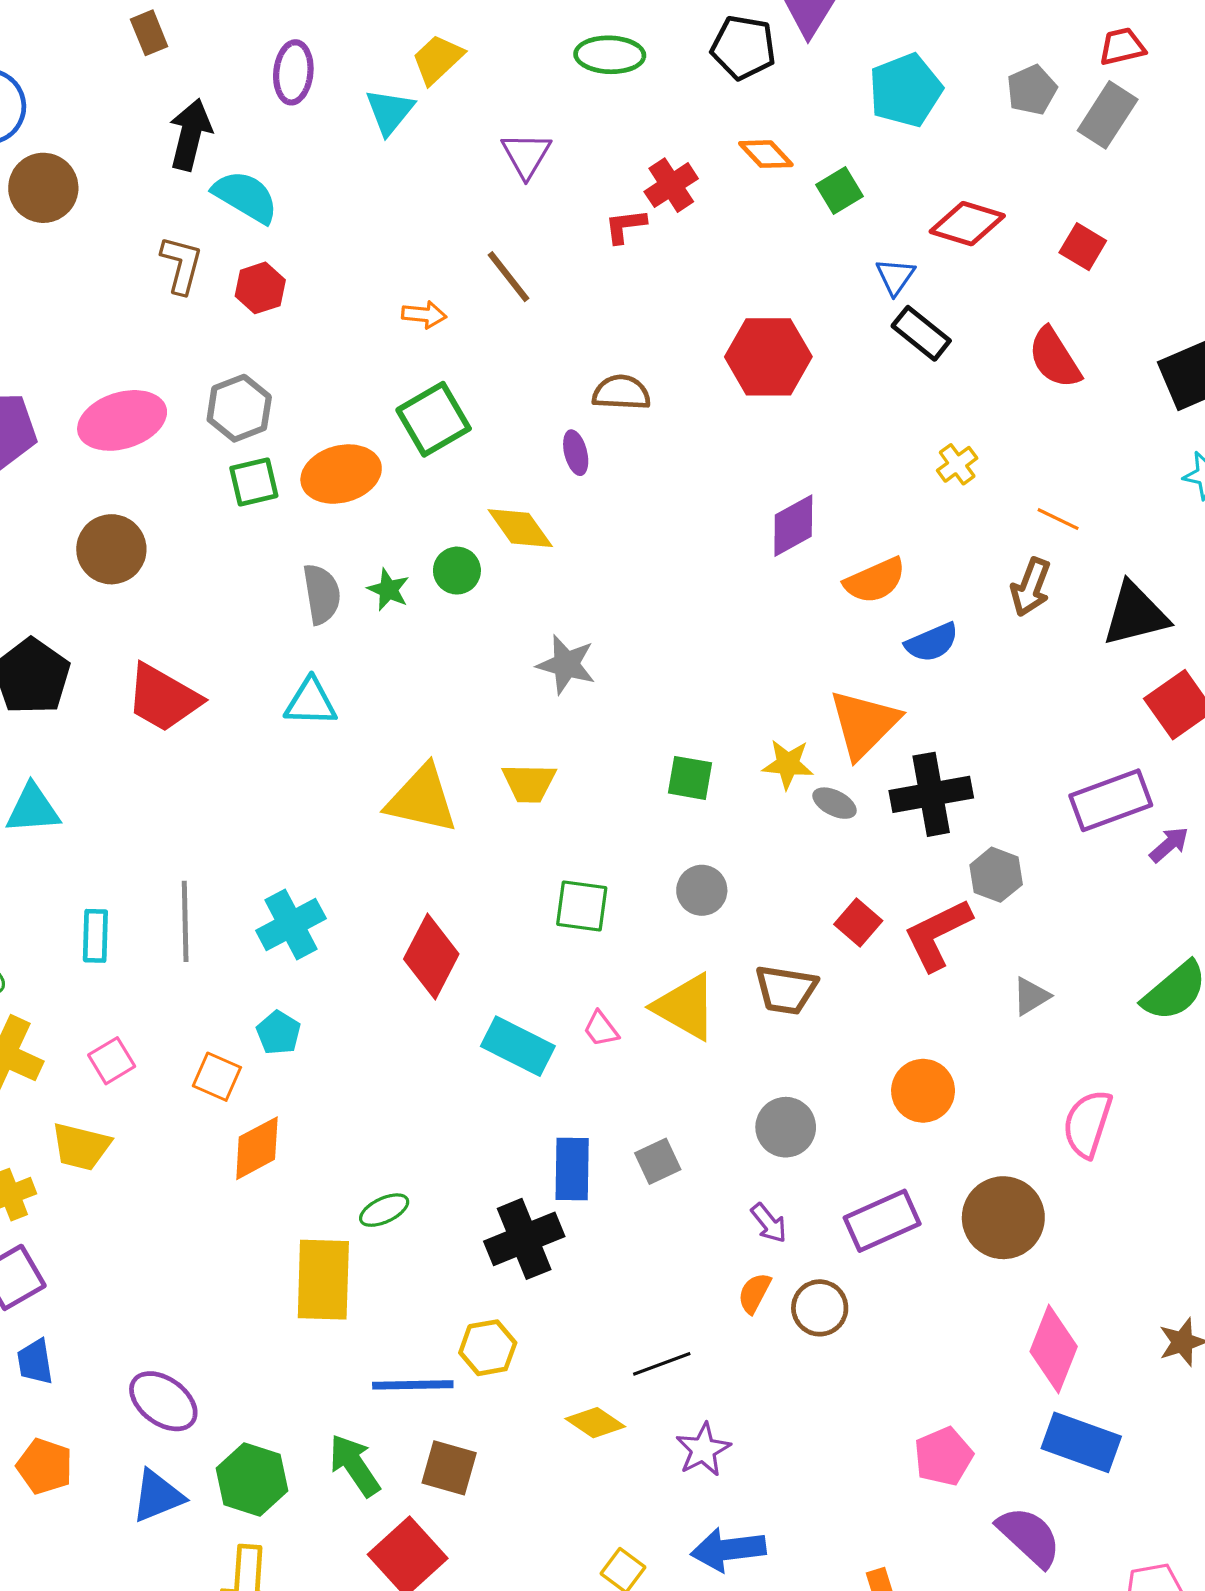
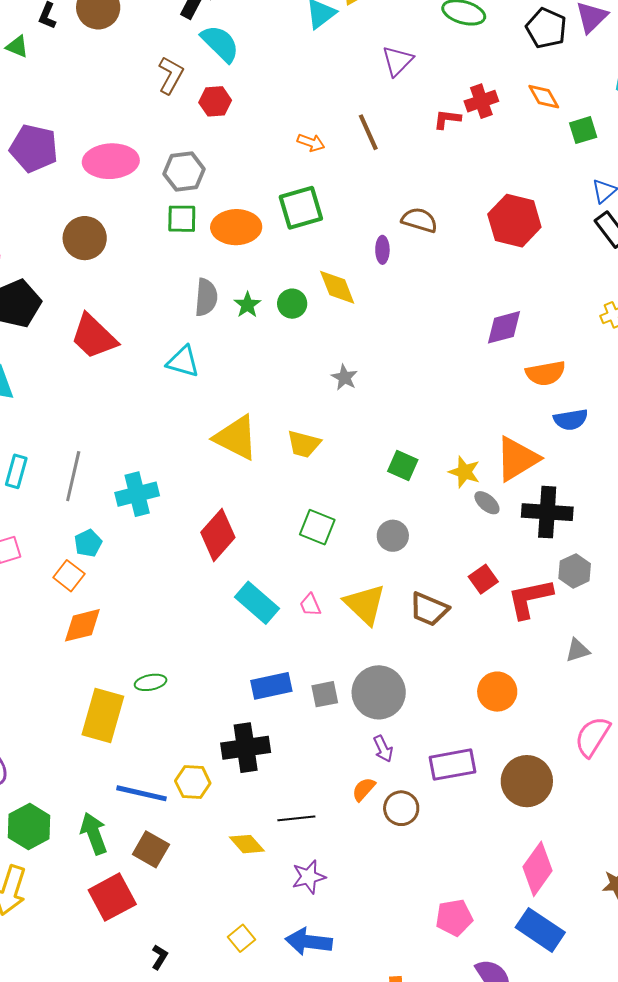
gray star: (566, 665) -> (344, 377), size x0.7
cyan pentagon: (278, 1033) -> (88, 543), moved
gray circle: (786, 1127) -> (379, 692), moved, size x1.4
blue rectangle: (572, 1169) -> (271, 686), turned 63
black cross: (524, 1239) -> (246, 748), moved

